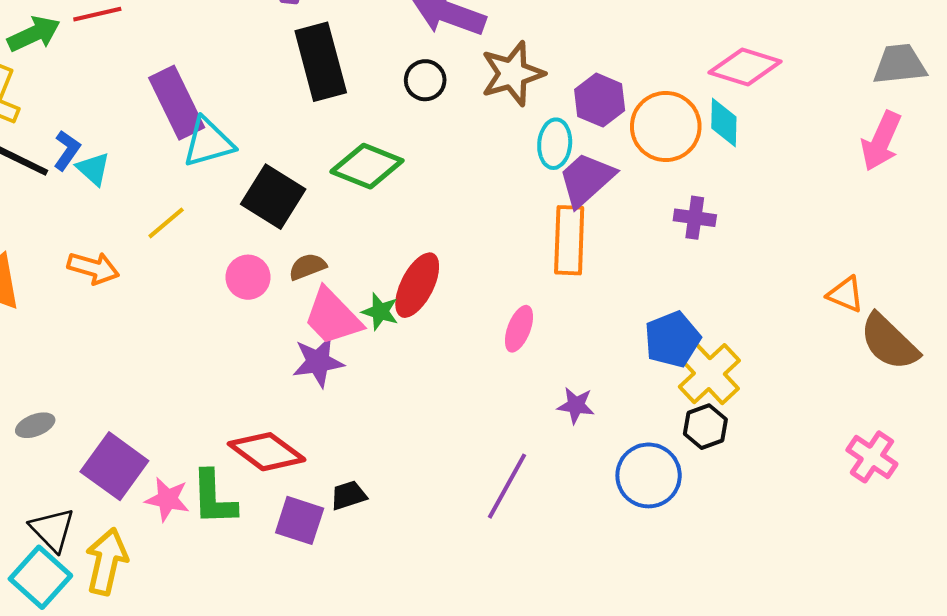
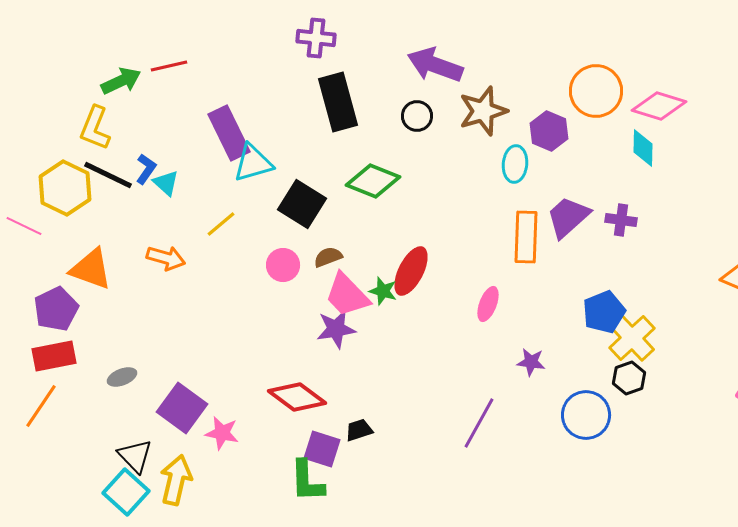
orange circle: (666, 126) -> (596, 91), moved
purple trapezoid: (586, 179) -> (568, 217), moved
green L-shape: (214, 498) -> (307, 481), moved

